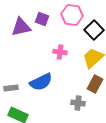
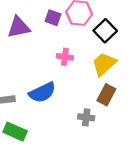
purple square: (42, 19) -> (53, 18), moved

